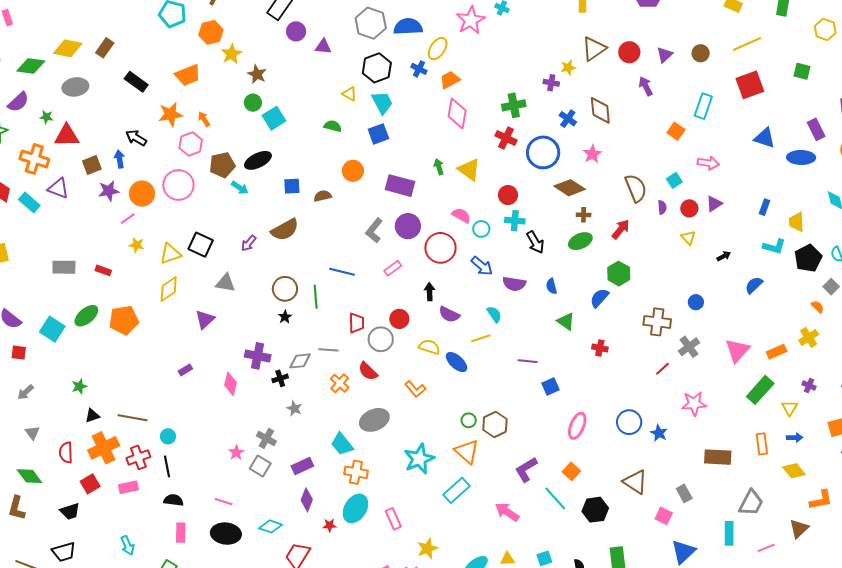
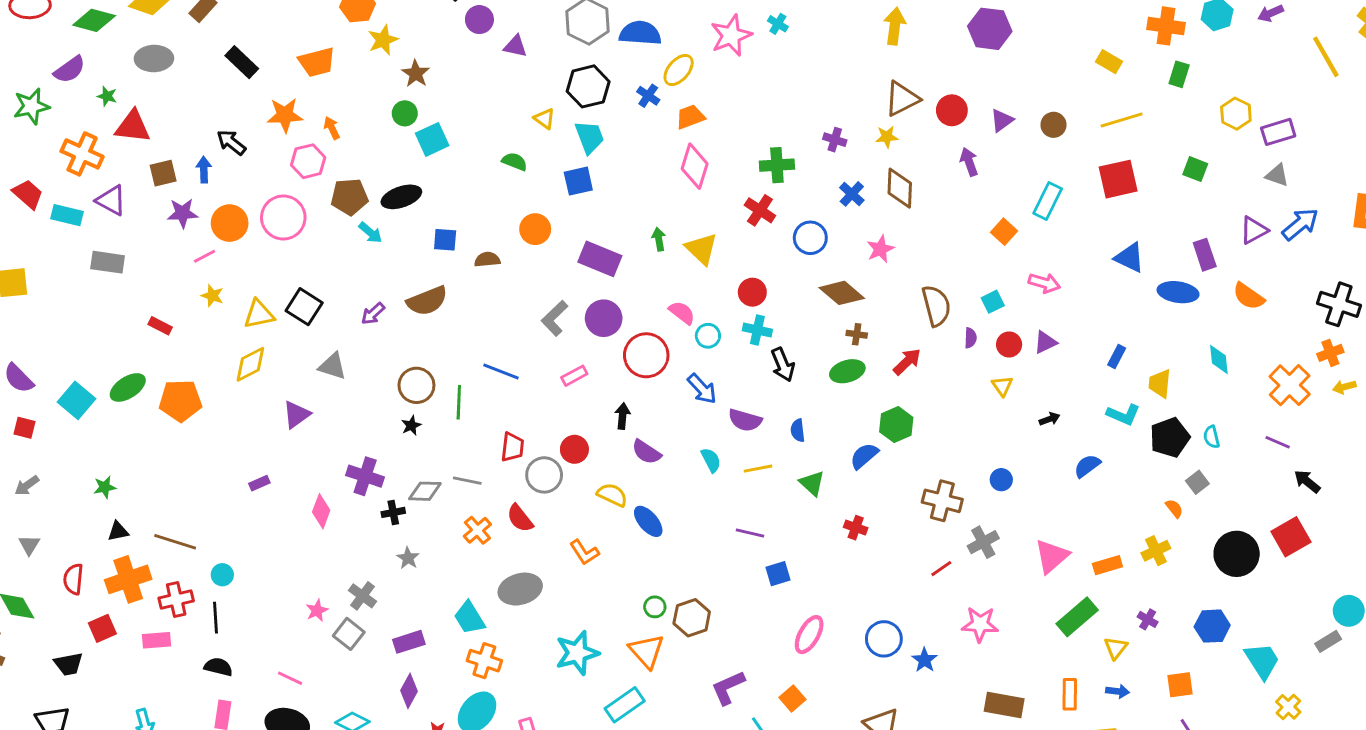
yellow star: (568, 68) -> (887, 137), moved
blue circle: (543, 152) -> (810, 238), size x0.7
cyan rectangle: (29, 202) -> (67, 215), turned -35
gray rectangle: (64, 267) -> (108, 262), moved
yellow line: (481, 338) -> (758, 469), moved

